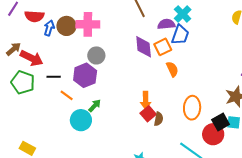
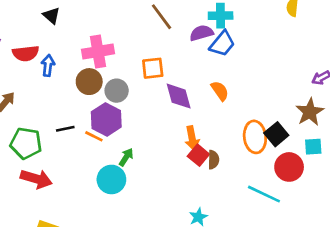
cyan cross: (183, 14) -> (221, 16), turned -36
brown circle: (66, 26) -> (89, 82), moved
blue trapezoid: (180, 35) -> (222, 44), turned 30
purple diamond: (144, 47) -> (179, 96), moved
orange square: (163, 47) -> (153, 68), moved, turned 30
red arrow: (32, 58) -> (36, 179), moved
orange line: (67, 95) -> (94, 136), moved
black square: (221, 122) -> (276, 134), moved

